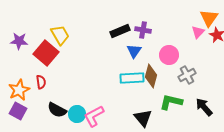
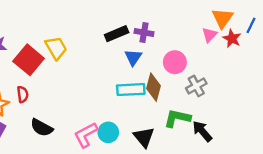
yellow trapezoid: (60, 35) -> (56, 48), moved
black arrow: (204, 107) -> (202, 131), moved
cyan circle: (77, 114) -> (108, 132), moved

